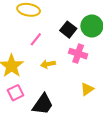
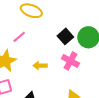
pink line: (36, 39) -> (19, 37), moved

